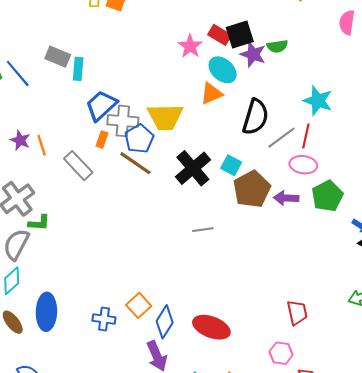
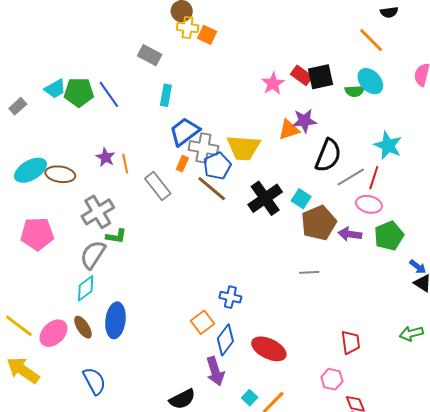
purple star: (253, 54) -> (304, 121), moved, turned -30
gray rectangle: (58, 57) -> (150, 55), moved
cyan ellipse: (223, 70) -> (370, 81), moved
gray line: (203, 230) -> (309, 272), moved
blue cross: (104, 319) -> (230, 297), moved

